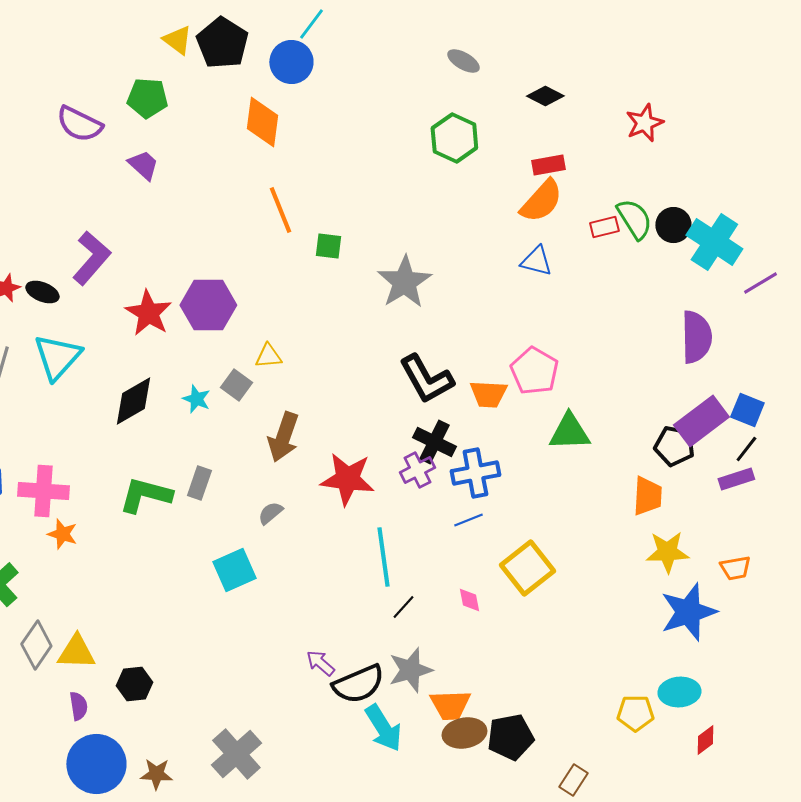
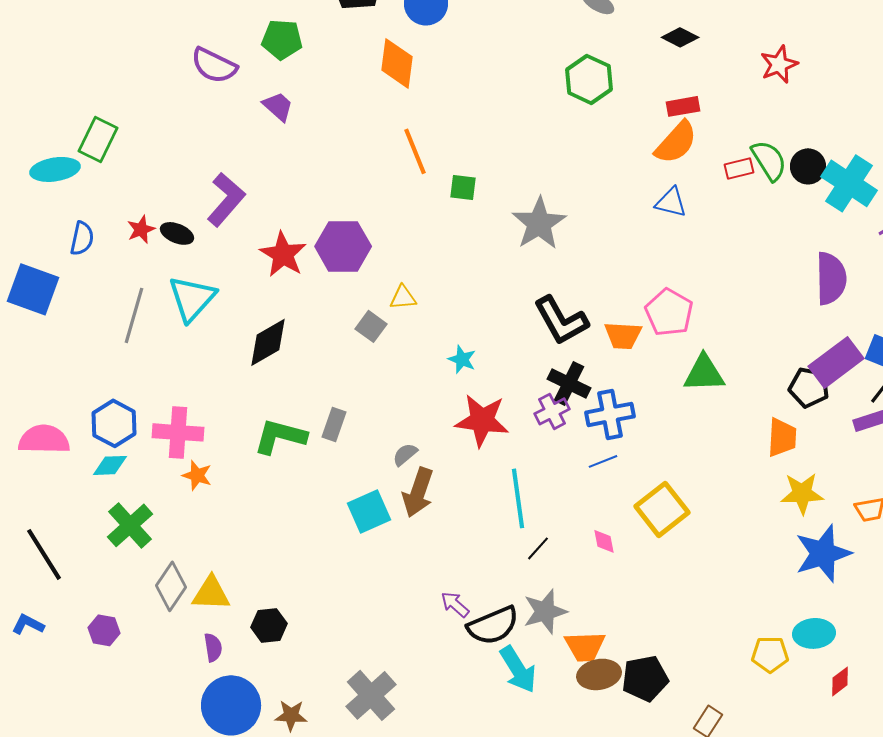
cyan star: (196, 399) -> (462, 359), moved
brown arrow: (283, 437) -> (418, 492), moved

